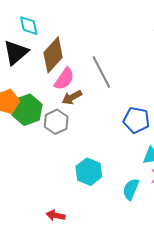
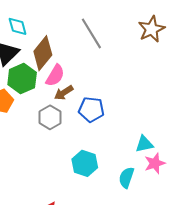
gray line: (101, 72) -> (91, 33), moved
green hexagon: (27, 110) -> (22, 79), moved
blue pentagon: (136, 120) -> (91, 110), moved

